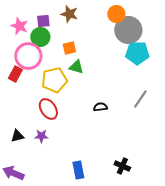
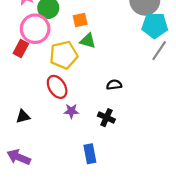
gray line: (140, 99) -> (159, 51), moved
purple star: (41, 136) -> (71, 111), moved
black cross: (122, 166) -> (106, 118), moved

